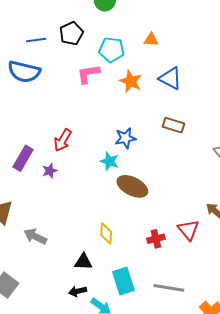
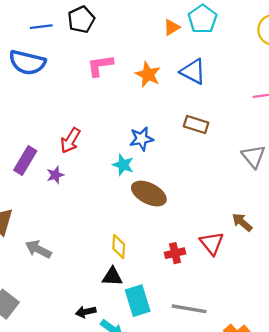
orange triangle: (151, 40) -> (172, 27), turned -35
cyan pentagon: (112, 50) -> (203, 19), moved, turned 30
black triangle: (83, 262) -> (112, 277), moved

